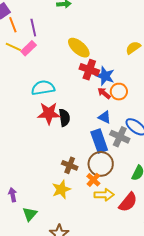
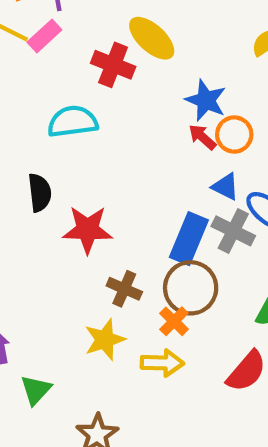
red cross: (89, 70) -> (113, 65), moved
red star: (49, 113) -> (88, 230), moved
blue triangle: (105, 117) -> (225, 187), moved
black semicircle: (64, 118) -> (40, 193), moved
blue rectangle: (99, 141) -> (189, 239), turned 40
yellow arrow: (104, 195) -> (162, 363), moved

